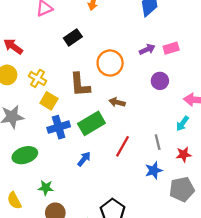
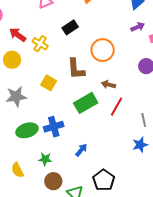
purple arrow: (147, 49) -> (138, 27), moved
yellow cross: (38, 78) -> (40, 44), moved
blue cross: (59, 127) -> (54, 127), moved
red line: (122, 146) -> (117, 107), moved
blue arrow: (84, 159) -> (81, 150), moved

